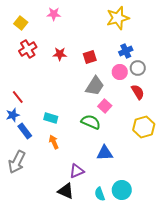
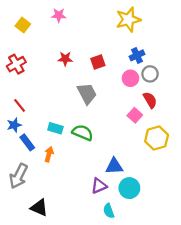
red cross: (28, 49) -> (16, 64), moved
gray trapezoid: (95, 86) -> (87, 93), moved, turned -60
pink square: (105, 106) -> (135, 115), moved
green semicircle: (91, 122) -> (83, 133), moved
orange arrow: (54, 142) -> (49, 154), moved, turned 40
purple triangle: (77, 171) -> (99, 186), moved
cyan circle: (122, 190) -> (129, 188), moved
black triangle: (66, 191) -> (39, 208), moved

